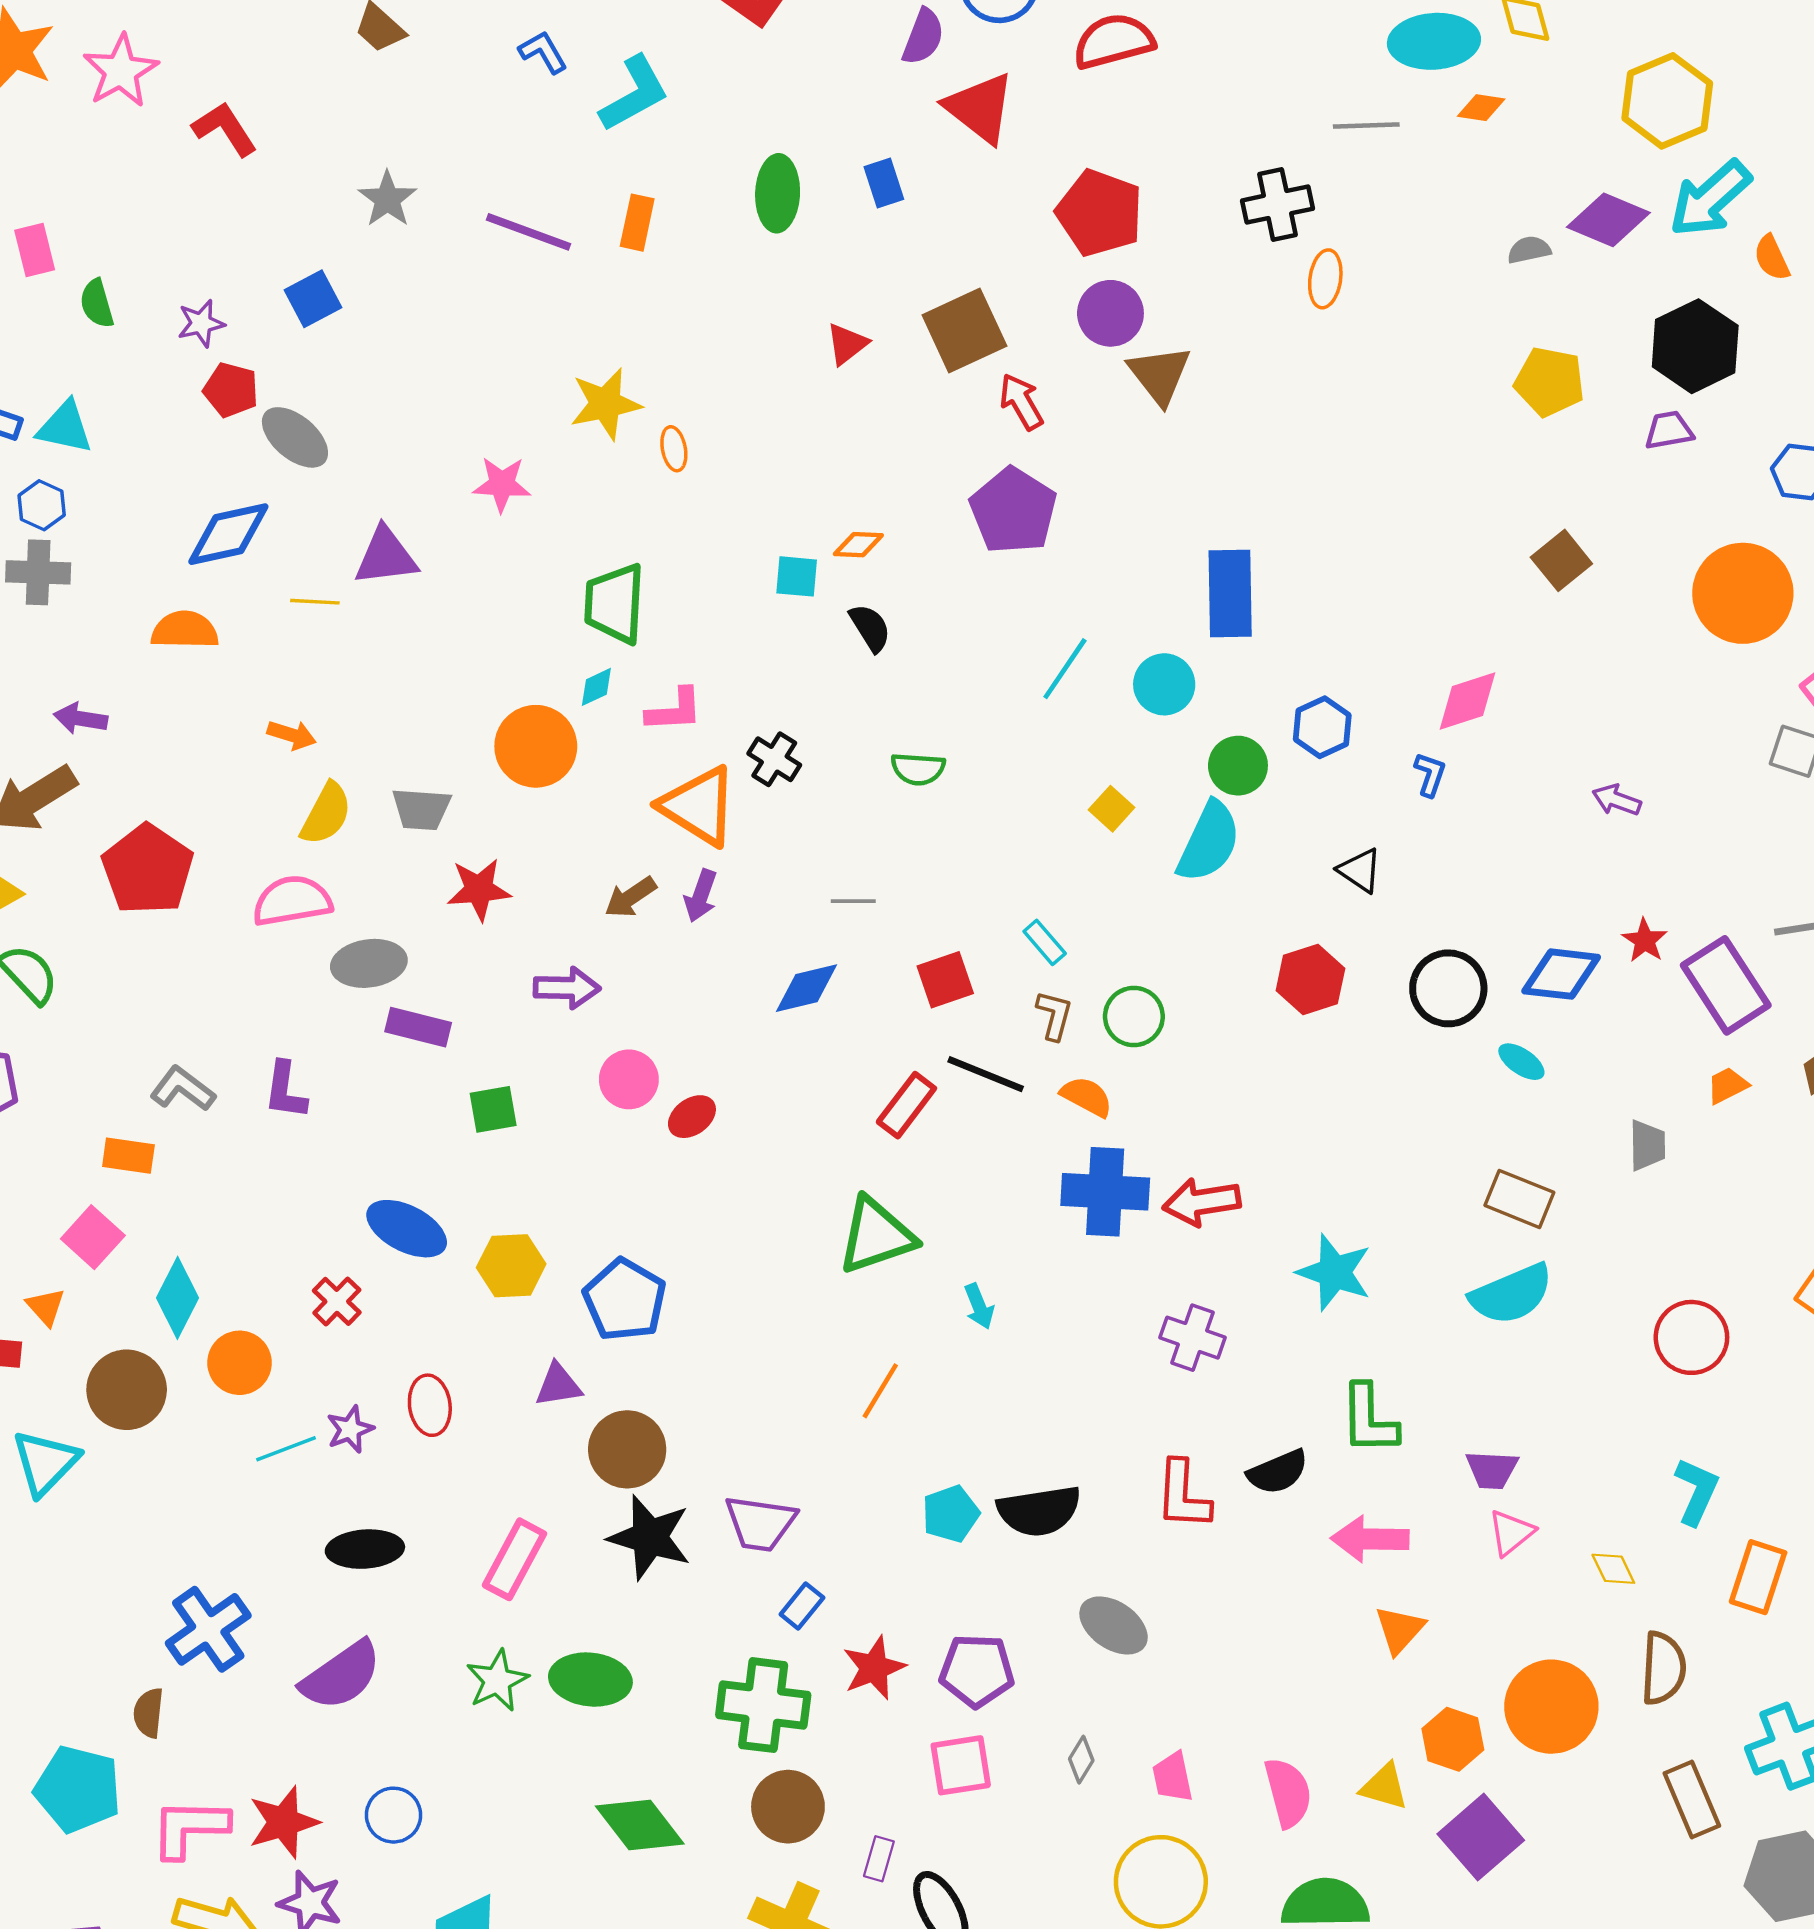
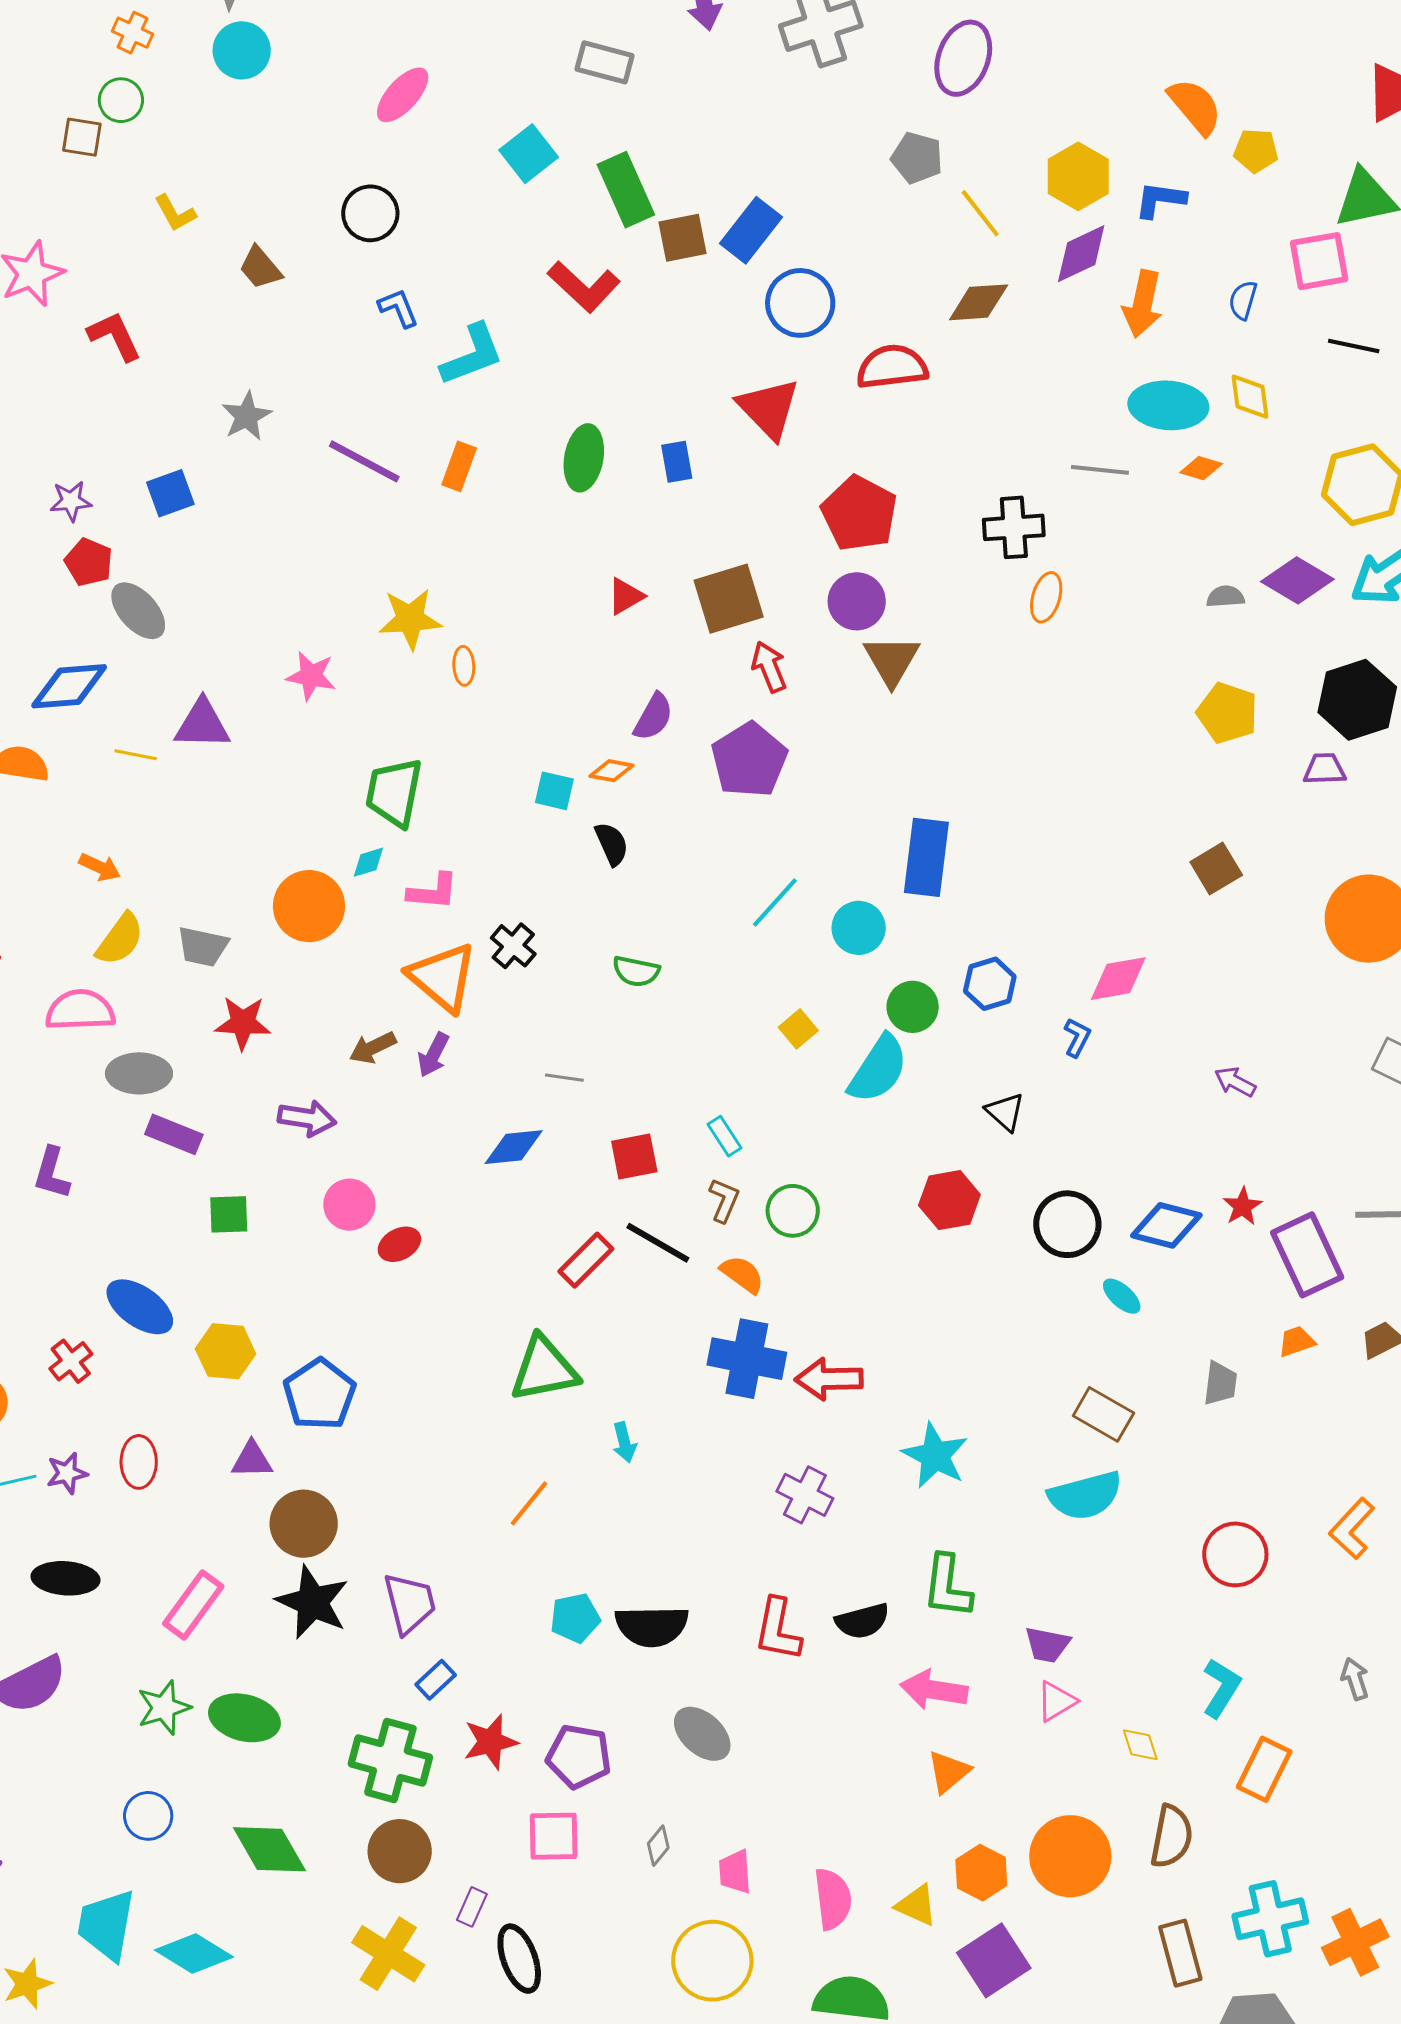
purple semicircle: (923, 37) -> (653, 717), moved
purple trapezoid: (760, 1523) -> (410, 1603), turned -120
blue circle: (394, 1815) -> (148, 1816), moved

